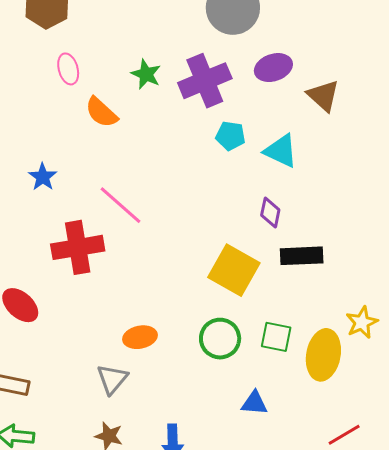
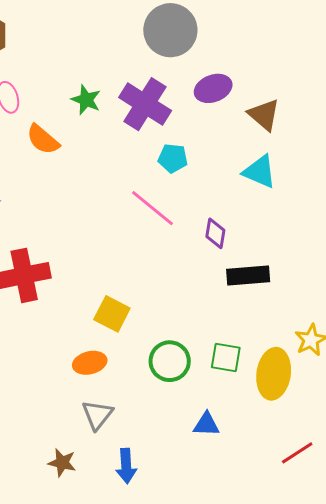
purple cross: (205, 81) -> (145, 104), turned -33
cyan triangle: (281, 151) -> (260, 172), moved
pink line: (121, 205) -> (152, 208), moved
yellow square: (234, 270) -> (112, 314), moved, size x0.7
gray triangle: (112, 379) -> (97, 415), moved

